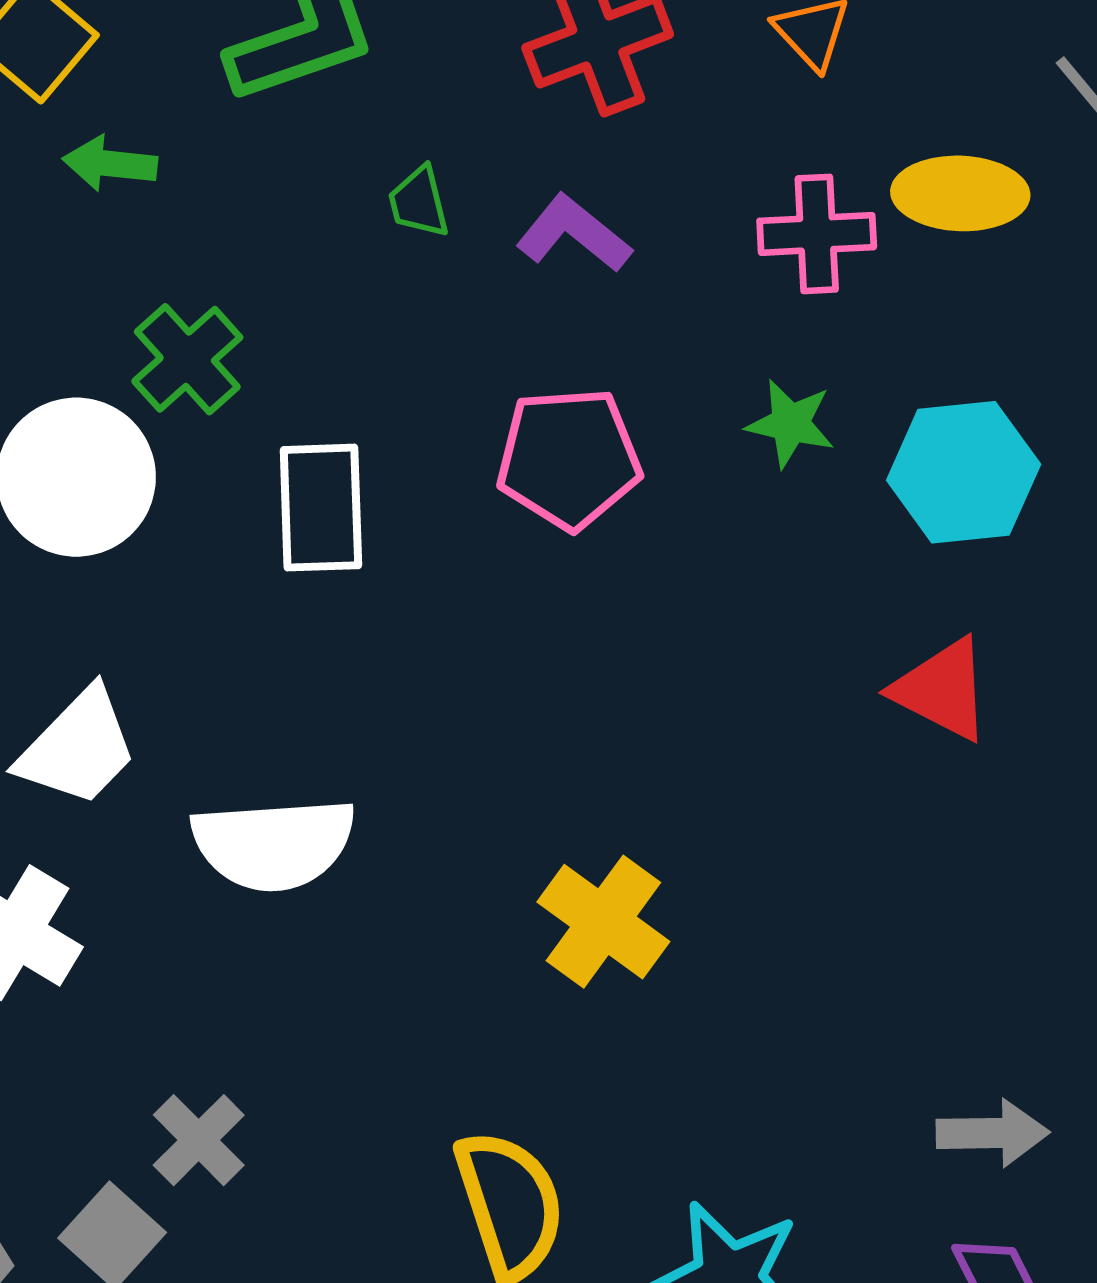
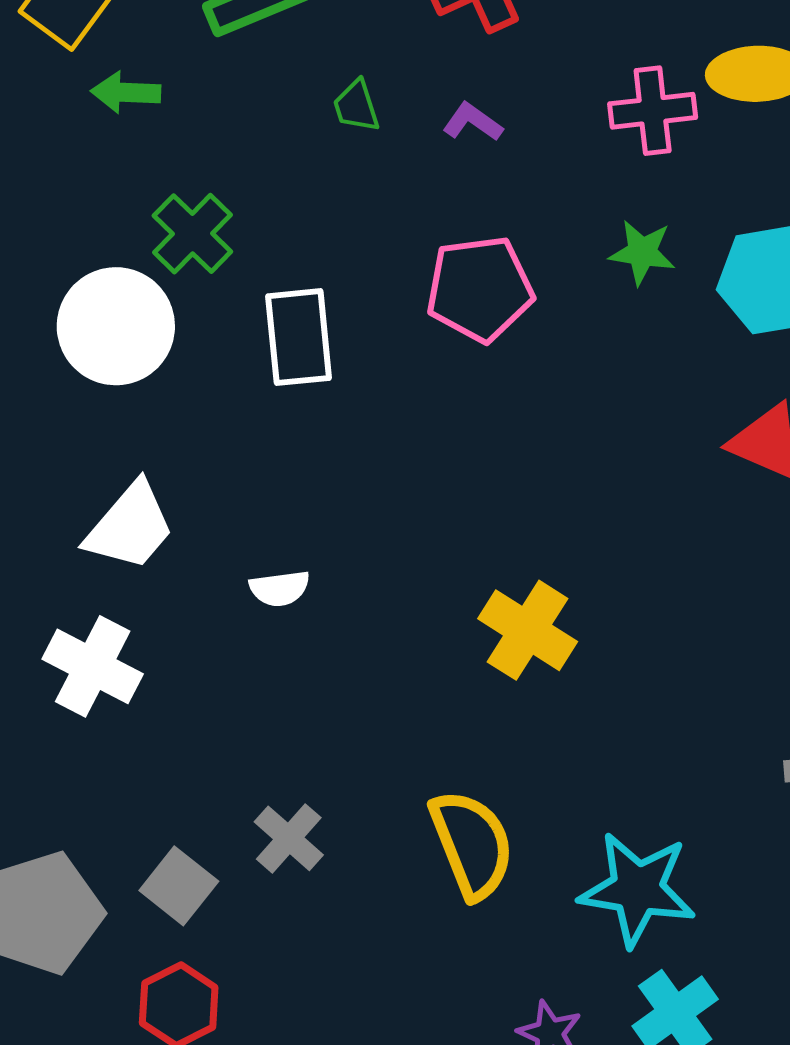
purple L-shape: (574, 234) -> (473, 122), size x0.7
white semicircle: (274, 844) -> (280, 588), size x0.5
gray cross: (199, 1140) -> (289, 838), moved

